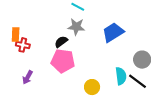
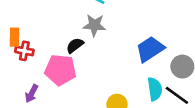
blue trapezoid: (113, 32) -> (150, 49), moved
pink pentagon: (63, 61) -> (60, 70), moved

